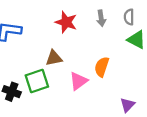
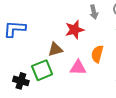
red star: (66, 22) -> (75, 30), moved, turned -30
pink triangle: (79, 81) -> (78, 68), turned 42

